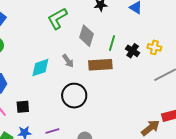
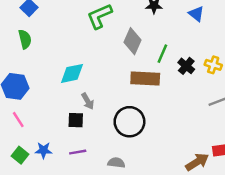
gray arrow: (68, 61) -> (88, 101), moved
black circle: (74, 96) -> (129, 122), moved
black square: (23, 107) -> (76, 120), moved

